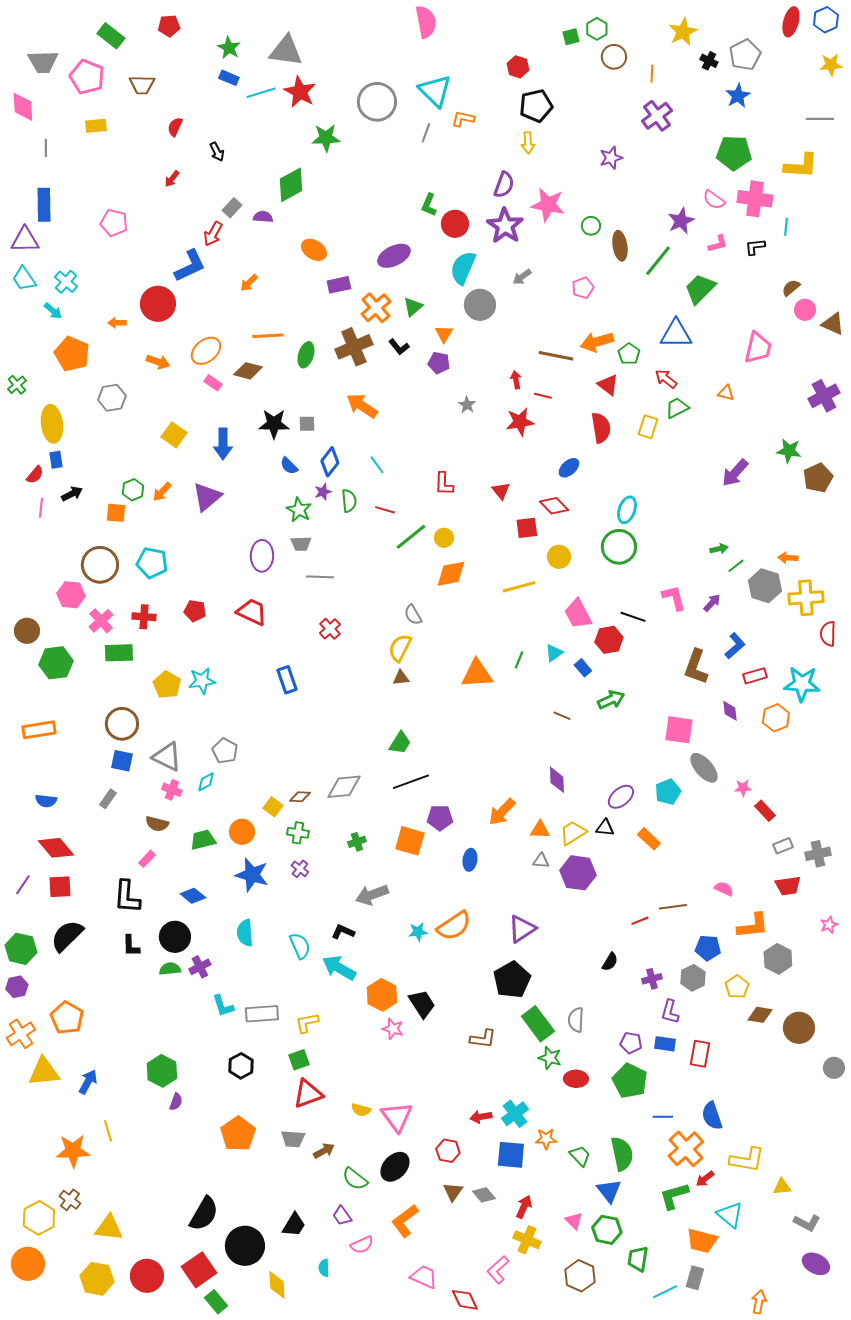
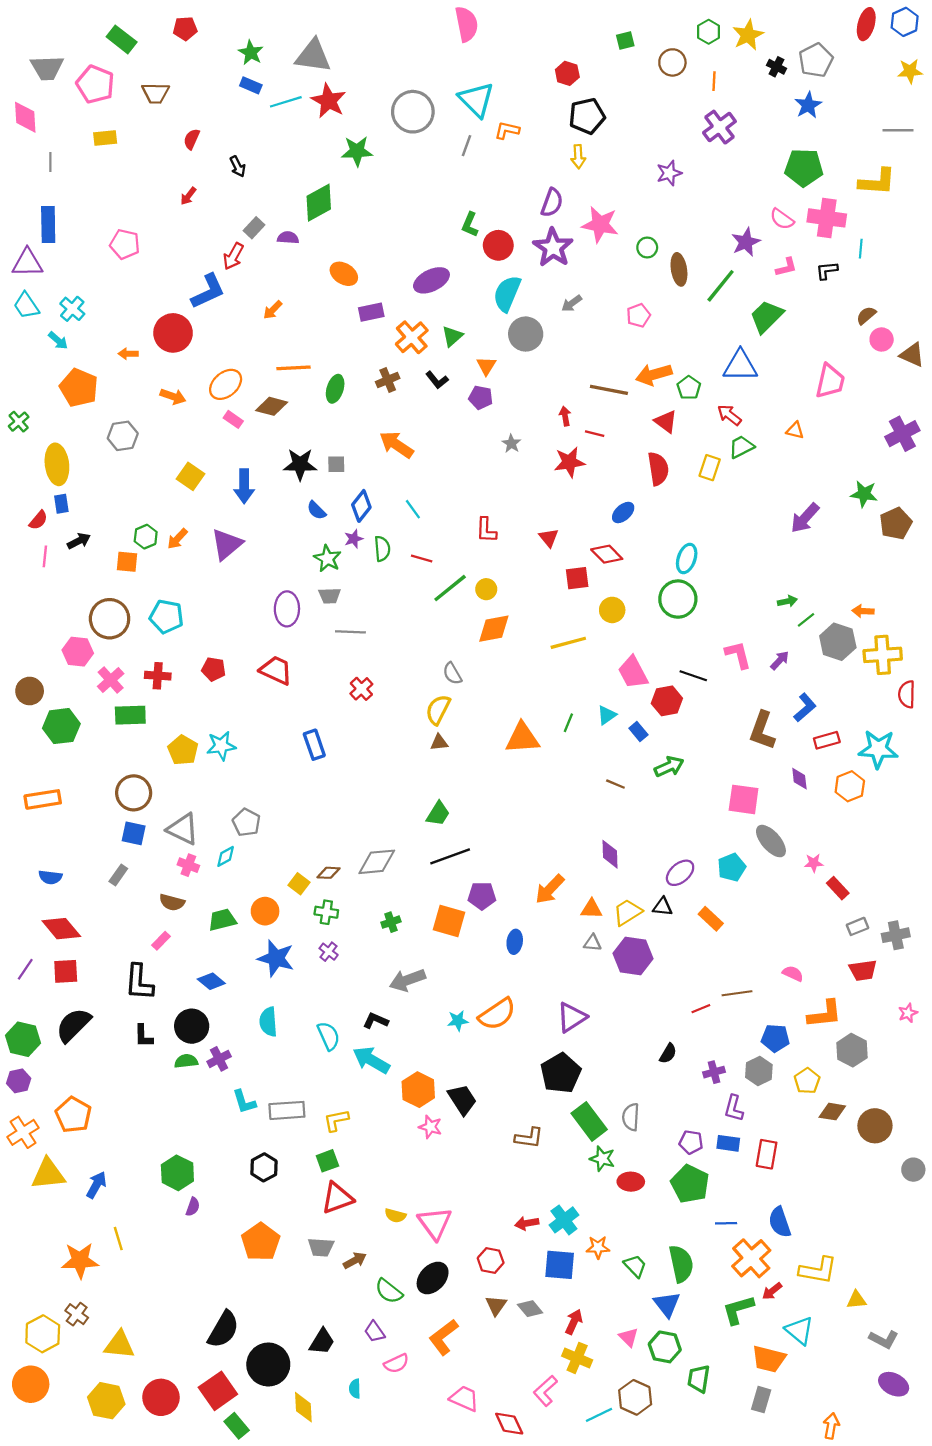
green hexagon: (597, 29) -> (709, 32), moved
brown cross: (354, 347) -> (388, 380), size x0.6
cyan line: (665, 1292) -> (599, 1415), moved

